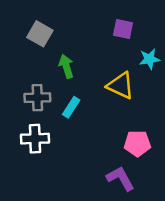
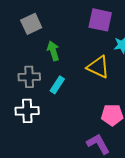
purple square: (123, 29) -> (100, 20), size x1.4
gray square: (40, 34) -> (31, 24), turned 35

